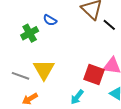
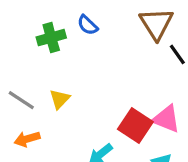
yellow triangle: (44, 70) -> (60, 99), size x0.6

